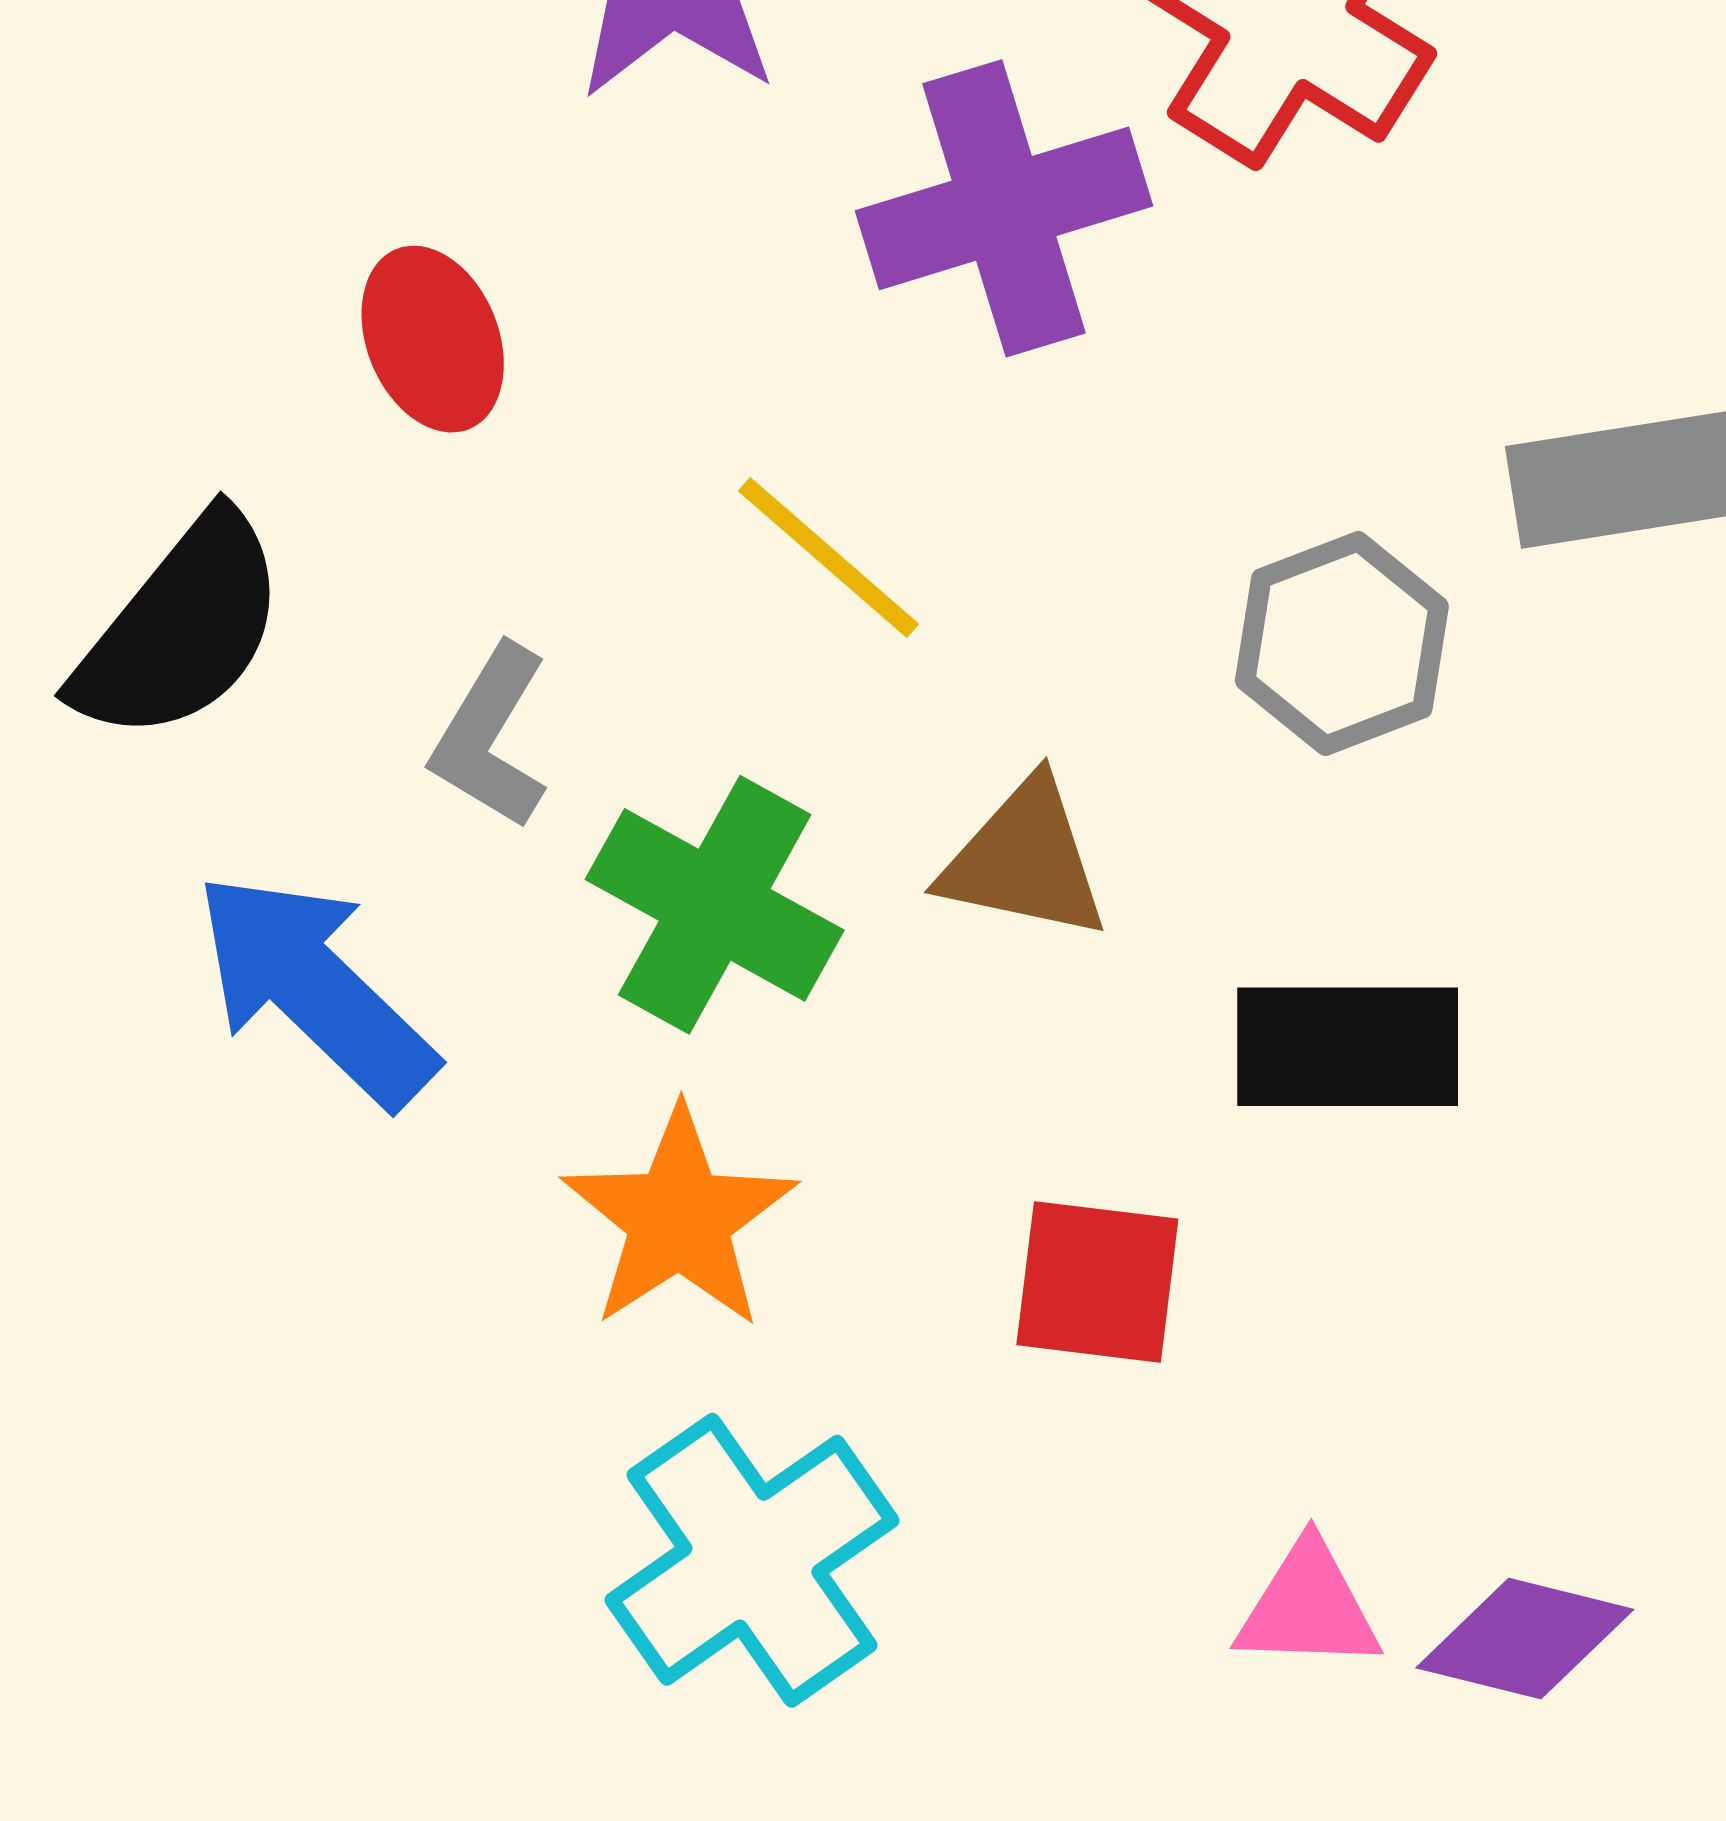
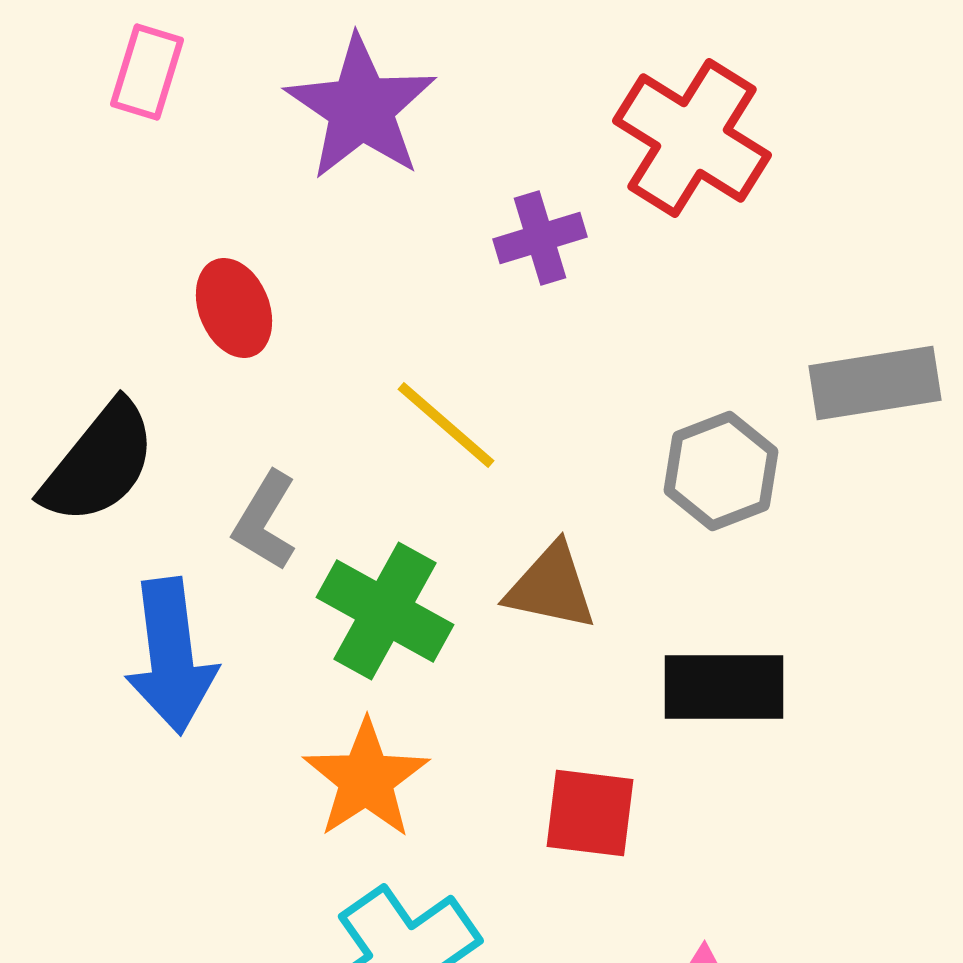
purple cross: (1004, 208) -> (540, 238), size x0.6
blue arrow: (315, 989) -> (171, 656), turned -141

